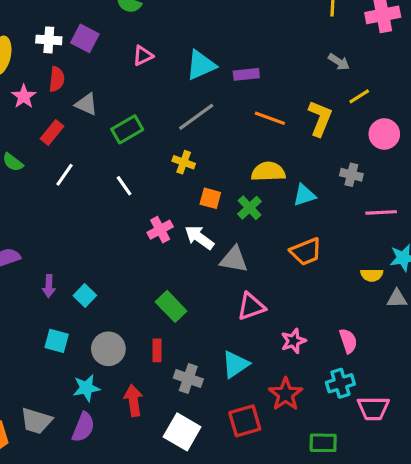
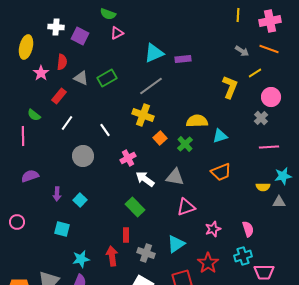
white cross: (49, 40) -> (56, 27), moved
pink triangle: (143, 56) -> (117, 33), moved
orange line: (270, 118) -> (269, 49), moved
green rectangle: (127, 129) -> (107, 78), moved
yellow cross: (184, 162) -> (143, 115), size x1.5
gray cross: (351, 175) -> (261, 118), moved, turned 32
orange square: (210, 198) -> (160, 138), turned 32
white arrow: (199, 237) -> (145, 179), moved
gray circle: (108, 349) -> (83, 156), moved
red arrow: (133, 401) -> (112, 256), moved

